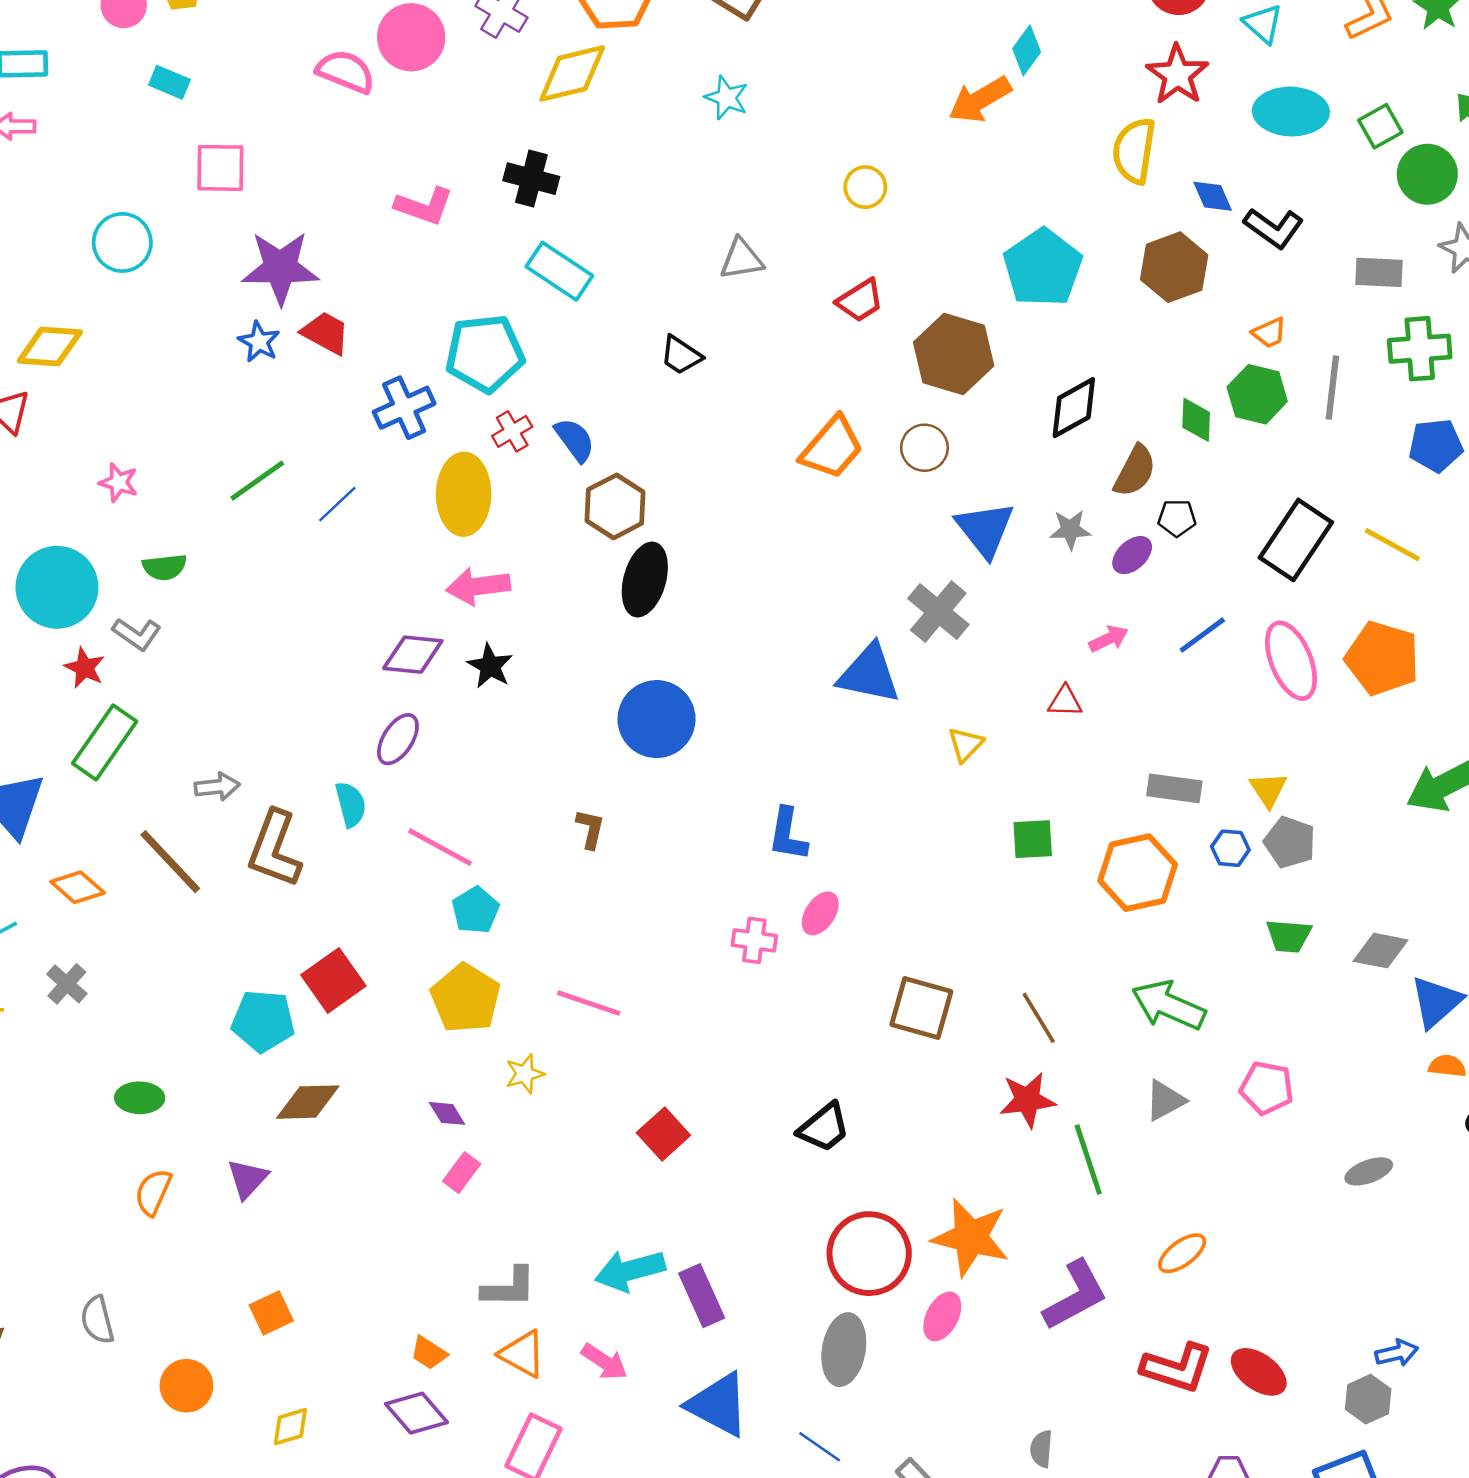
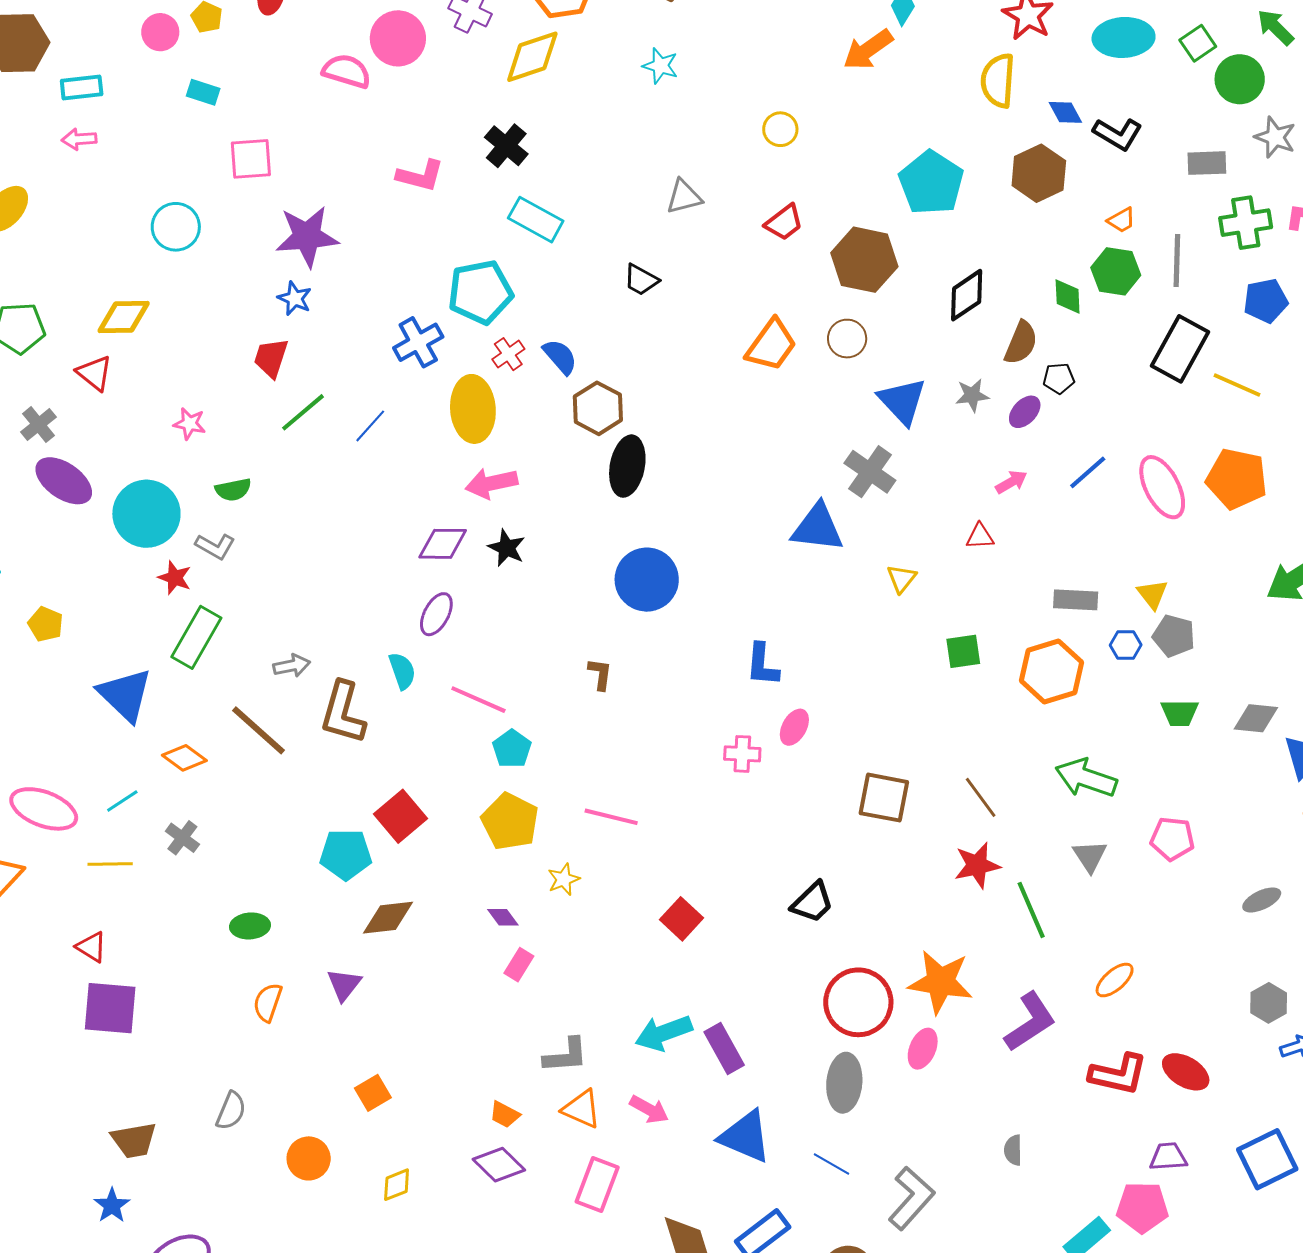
black cross: (531, 179) -> (506, 146), turned 30
red trapezoid: (326, 333) -> (271, 358), moved, turned -96
black rectangle: (1296, 540) -> (1180, 349), moved
gray triangle: (1165, 1100) -> (1090, 856), turned -30
gray semicircle: (97, 1320) -> (231, 1111), turned -138
gray hexagon: (1368, 1399) -> (1269, 1003), moved

